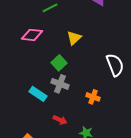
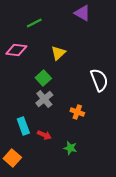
gray cross: (60, 84) -> (44, 99), turned 30
cyan rectangle: (38, 94) -> (23, 126), moved, turned 36

